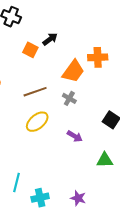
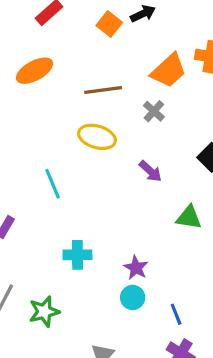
yellow ellipse: (37, 122) -> (97, 137), turned 45
cyan line: (16, 182) -> (53, 184), moved, turned -48

